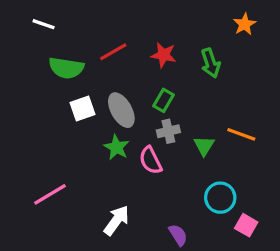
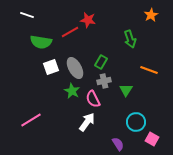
red star: (164, 55) -> (88, 20), moved
orange line: (241, 134) -> (149, 70), moved
white arrow: (116, 220) -> (87, 122), moved
purple semicircle: (178, 235) -> (118, 144), moved

